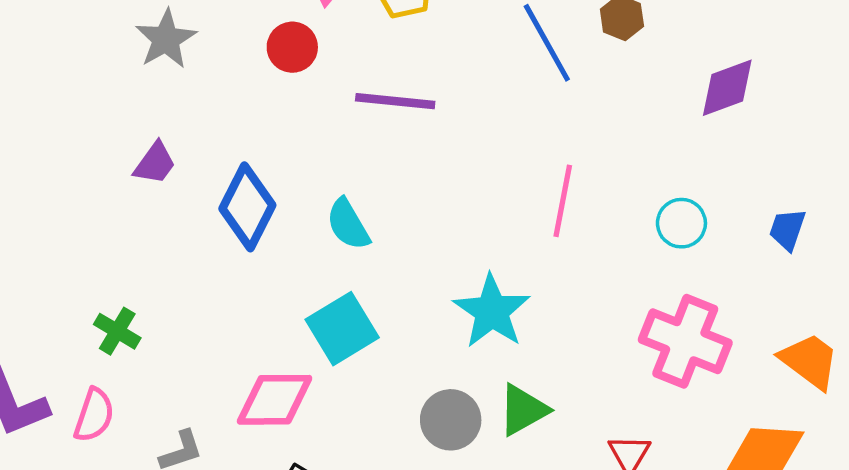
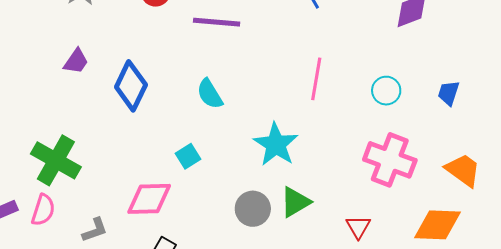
cyan semicircle: (348, 224) -> (210, 94), moved
cyan square: (342, 329) -> (188, 156), size x0.6
green cross: (117, 331) -> (56, 160), size x1.8

